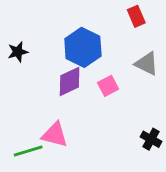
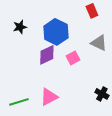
black star: (18, 52) -> (20, 27), moved
pink triangle: (55, 135) -> (49, 97), moved, turned -42

